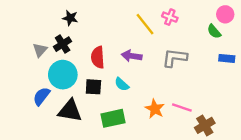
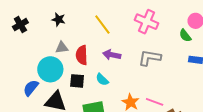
pink cross: (170, 17) -> (147, 22), size x1.6
yellow line: (145, 24) -> (102, 25), moved
black cross: (63, 44) -> (20, 25), moved
gray triangle: (40, 50) -> (62, 48), moved, turned 40

